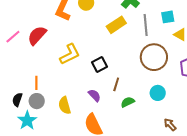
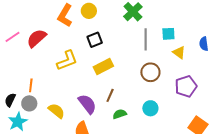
yellow rectangle: (116, 25) -> (103, 66), moved
brown circle: (154, 57) -> (150, 72), size x0.7
black square: (99, 64) -> (95, 40), moved
purple semicircle: (94, 95) -> (87, 104), size x1.5
yellow semicircle: (65, 105) -> (56, 111), turned 138

